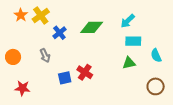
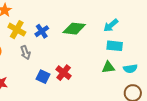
yellow cross: (41, 15) -> (17, 30), moved, turned -30
cyan semicircle: (156, 55) -> (130, 69), moved, turned -80
blue square: (65, 78) -> (43, 77), turned 32

